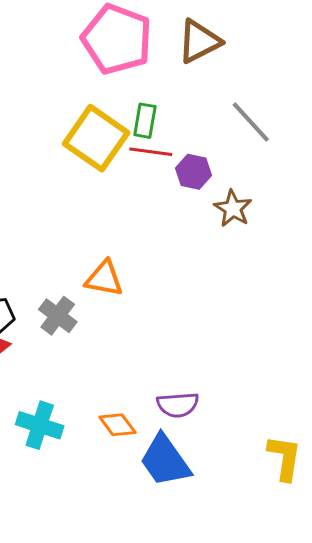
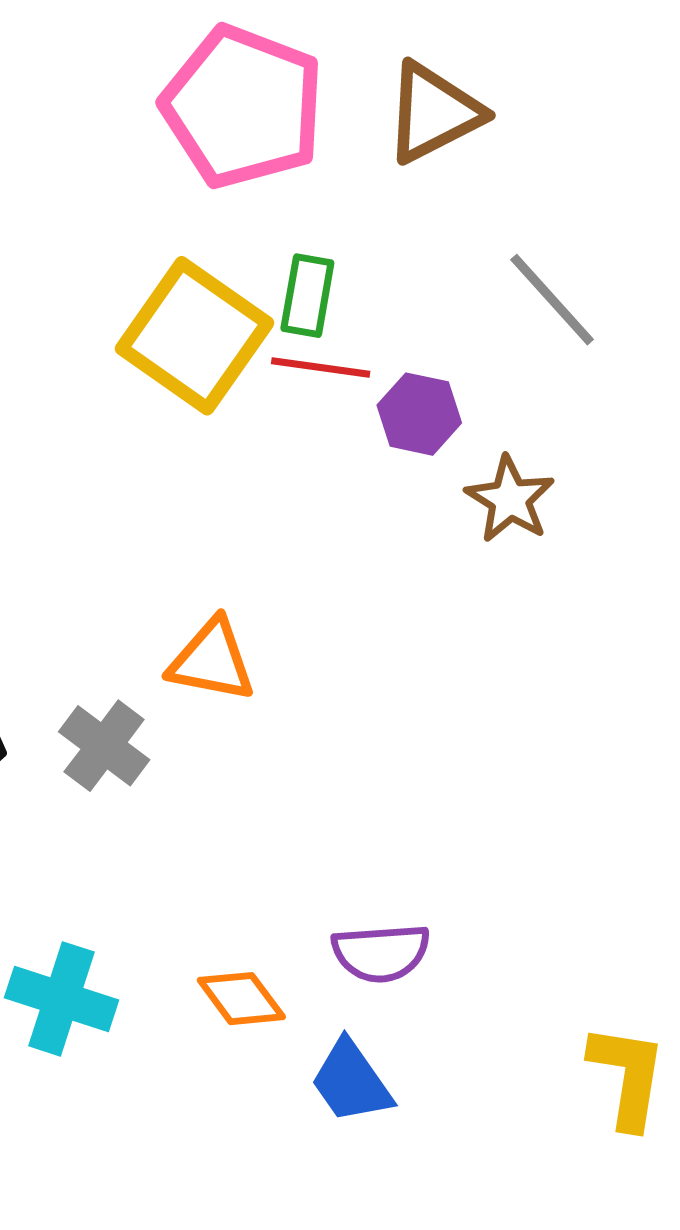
blue trapezoid: (165, 461) -> (351, 1082), size x0.7

